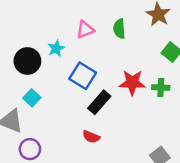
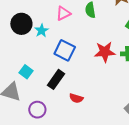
black circle: (27, 61) -> (21, 24), moved
black rectangle: (99, 102) -> (56, 79), moved
purple circle: (30, 149) -> (37, 110), moved

